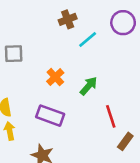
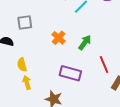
purple rectangle: (50, 116) -> (70, 73), moved

